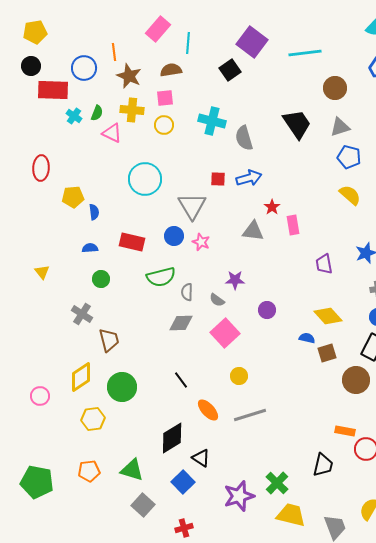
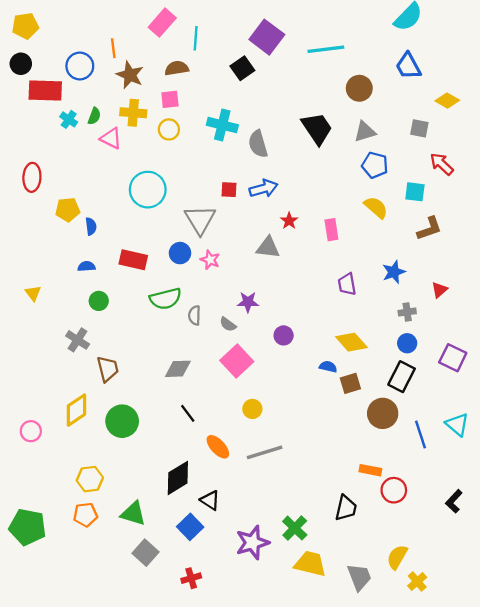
pink rectangle: (293, 225) -> (331, 230), moved
gray diamond: (181, 323) -> (178, 369), moved
yellow hexagon: (93, 419) -> (90, 479), moved

